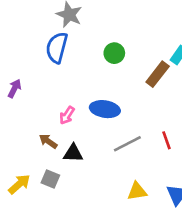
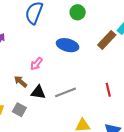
green circle: (114, 53) -> (78, 12), moved
blue ellipse: (105, 109) -> (68, 45), moved
gray line: (127, 144) -> (65, 92), moved

